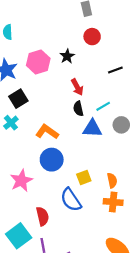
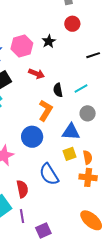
red arrow: (77, 87) -> (37, 74), moved, turned -42
gray circle: (121, 125) -> (88, 113), moved
blue triangle: (92, 128) -> (71, 132), moved
orange L-shape: (47, 132) -> (45, 110), moved, turned 85
yellow square: (84, 178) -> (70, 154), moved

